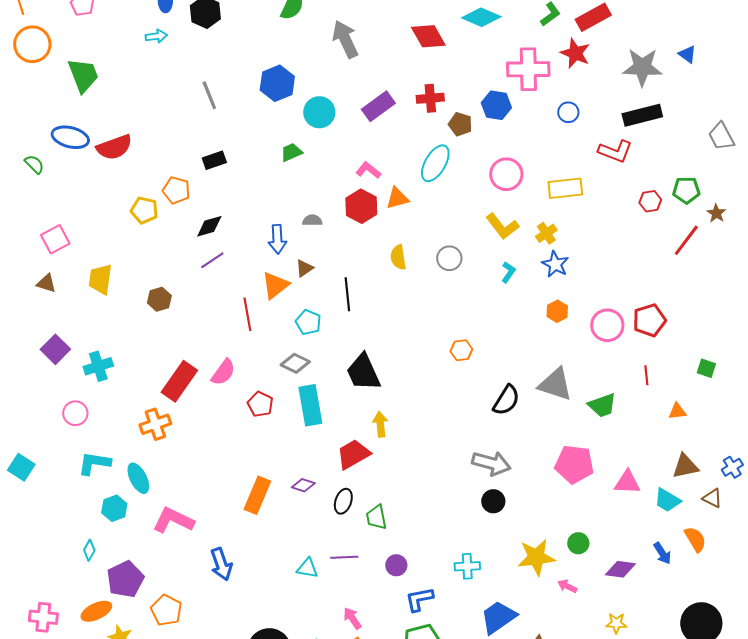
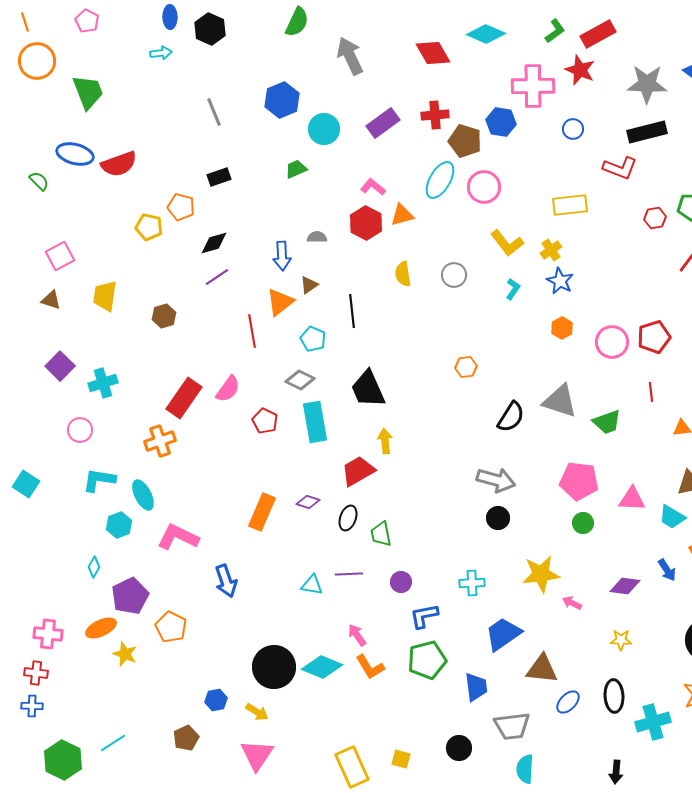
brown pentagon: (460, 124) -> (465, 141), size x1.4
pink circle: (506, 174) -> (484, 187), moved
green circle: (578, 543) -> (583, 523), moved

